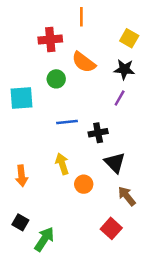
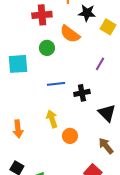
yellow square: (129, 38) -> (108, 27), moved
black star: (124, 69) -> (87, 13), moved
black triangle: (115, 163) -> (107, 113), moved

